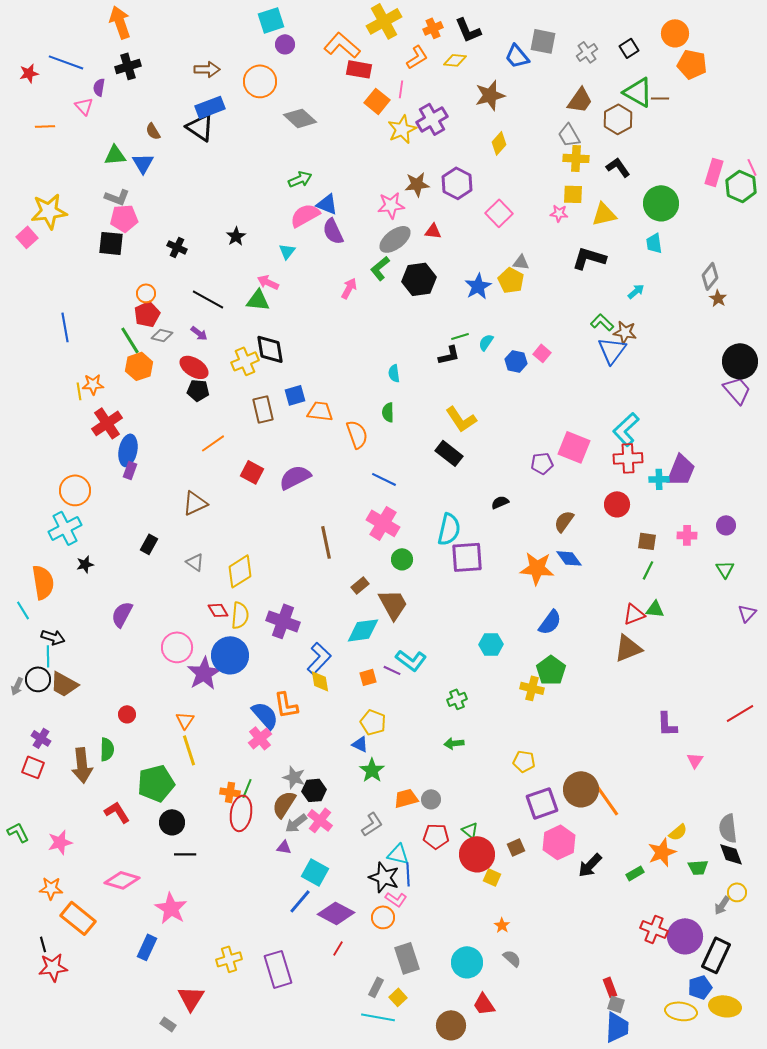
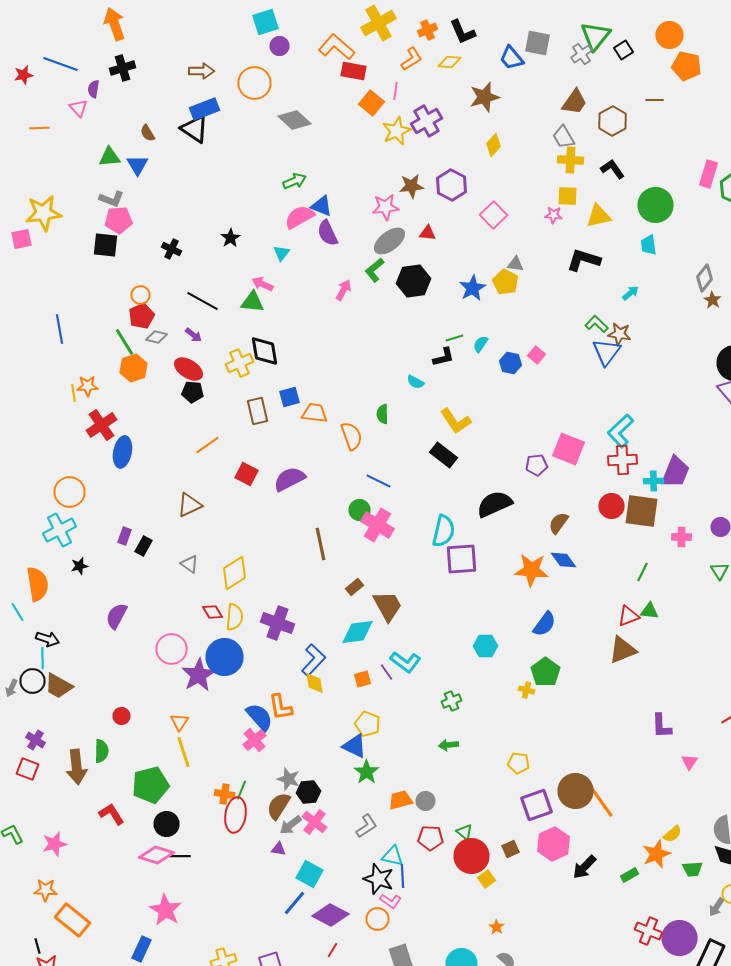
green triangle: (638, 92) -> (596, 36), moved, turned 40
pink square: (27, 237) -> (22, 239), turned 30
cyan semicircle: (394, 373) -> (416, 382), moved, turned -54
purple rectangle: (130, 470) -> (124, 536), moved
black semicircle: (500, 502) -> (494, 504), size x2.0
brown square: (647, 541) -> (642, 511), moved, size x1.8
green circle: (402, 559) -> (360, 510), moved
purple line: (392, 670) -> (386, 672), turned 30
yellow cross: (532, 688) -> (526, 690), size x0.7
blue triangle: (360, 744) -> (354, 746), size x1.5
yellow square: (492, 877) -> (486, 879), turned 30
pink diamond: (122, 880) -> (156, 855), moved

